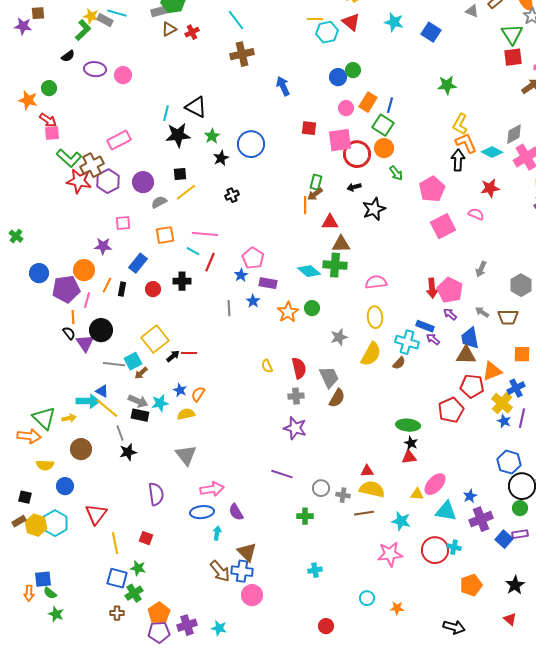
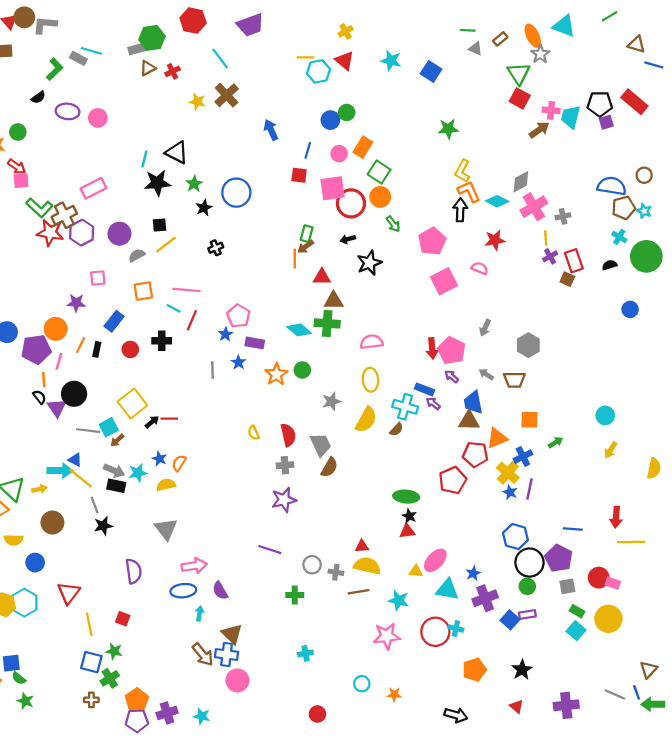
yellow star: (91, 16) -> (197, 102), moved
brown cross: (242, 54) -> (227, 95), turned -30
red square: (513, 57) -> (520, 98), turned 36
blue line: (390, 105) -> (308, 150), moved
purple star: (295, 428) -> (284, 500), turned -30

